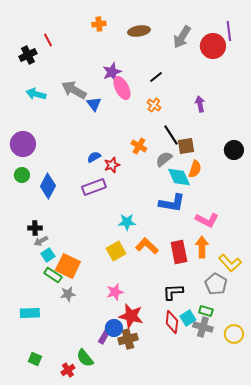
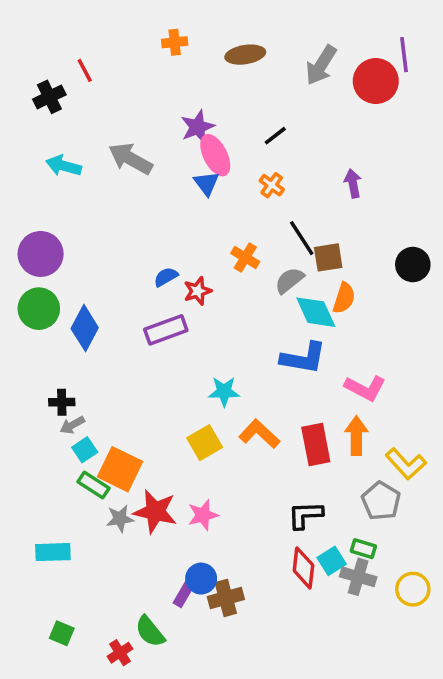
blue triangle: (94, 104) -> (206, 183), moved
green circle: (22, 175) -> (39, 309), size x1.5
red star: (131, 316) -> (155, 512), moved

